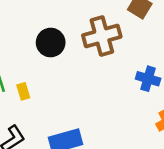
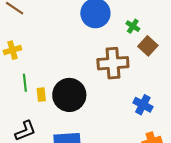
black circle: (51, 43) -> (69, 95), moved, size x1.4

